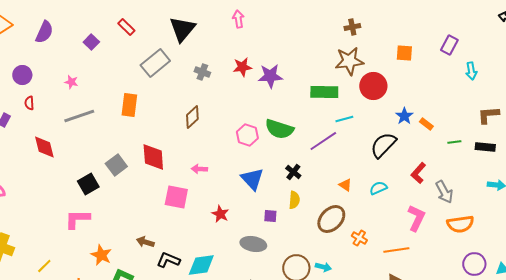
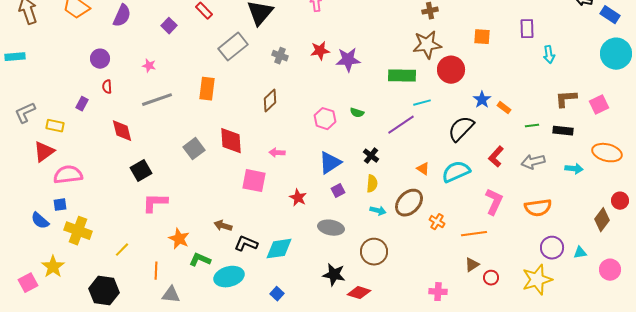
purple rectangle: (449, 45) -> (527, 29), turned -30
green semicircle: (279, 129) -> (357, 113), size x0.5
blue triangle: (252, 179) -> (330, 163), turned 40
black square: (88, 184) -> (141, 171), moved
cyan semicircle: (378, 188) -> (456, 172), size x1.6
gray arrow: (444, 192) -> (533, 162), moved, turned 105
purple square: (270, 216) -> (338, 191), moved, turned -32
cyan arrow: (323, 267) -> (378, 211), moved

